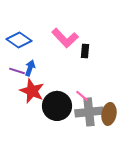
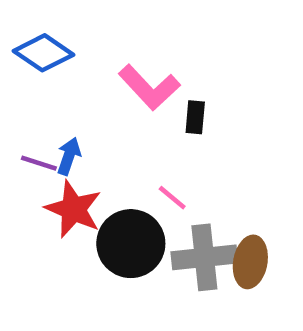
blue diamond: (19, 40) -> (44, 53), moved
pink line: (82, 96) -> (172, 198), moved

